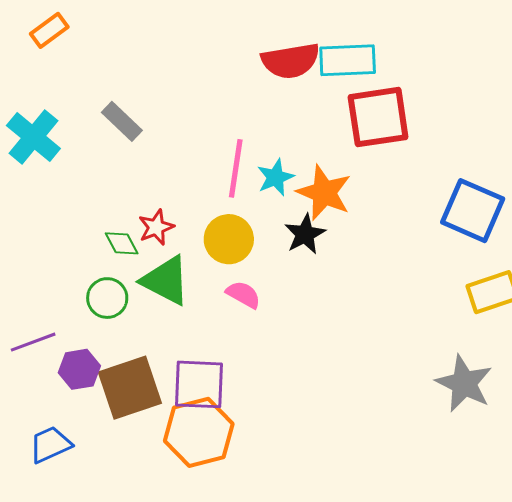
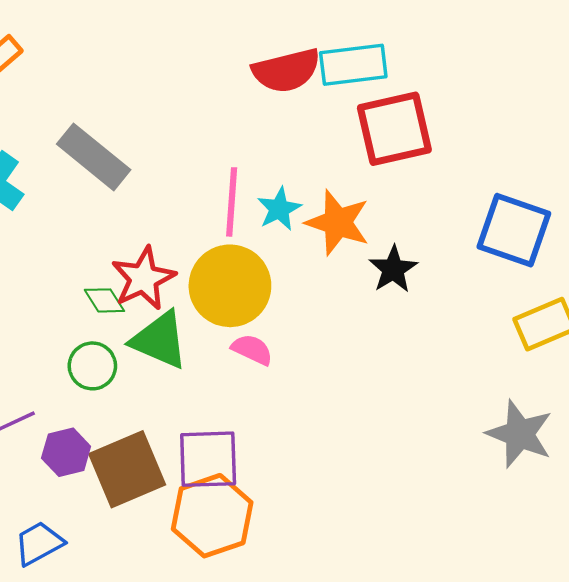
gray rectangle: (122, 121) -> (94, 157), size x1.5
red star: (156, 227) -> (143, 278), size x1.5
black star: (305, 234) -> (393, 269), moved
yellow circle: (229, 239) -> (230, 286), size x1.4

